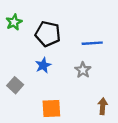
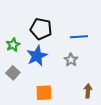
green star: (14, 22) -> (13, 45), moved
blue star: (43, 65) -> (37, 56), size x1.5

